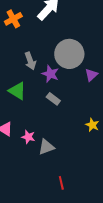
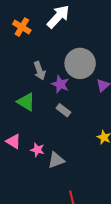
orange cross: (13, 19) -> (22, 27), turned -30

